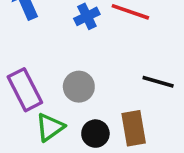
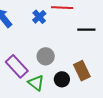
black line: (158, 82) -> (86, 30), moved
green triangle: (50, 127) -> (36, 83), turned -30

